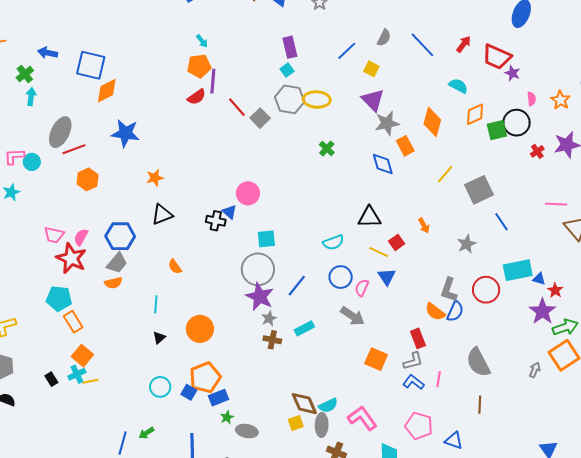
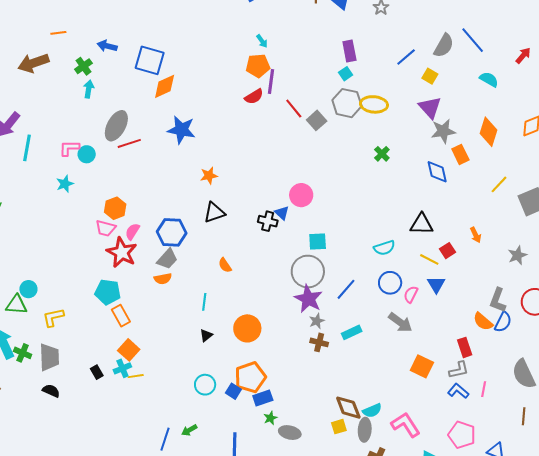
gray semicircle: (384, 38) -> (444, 46), size x1.4
blue line: (422, 45) -> (473, 40), moved
cyan semicircle: (458, 86) -> (489, 79), moved
orange hexagon: (88, 179) -> (115, 208), moved

